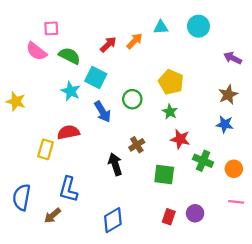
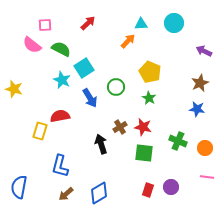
orange arrow: (135, 41) -> (128, 41), moved
red arrow: (108, 44) -> (88, 23), moved
cyan square: (96, 77) -> (84, 68), turned 30
red star: (180, 139) -> (143, 127), moved
blue semicircle: (22, 197) -> (19, 187), moved
brown arrow: (52, 216) -> (66, 194), moved

